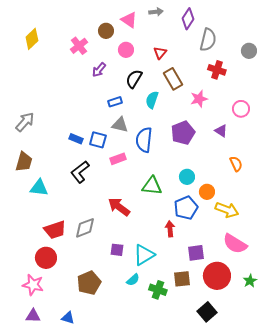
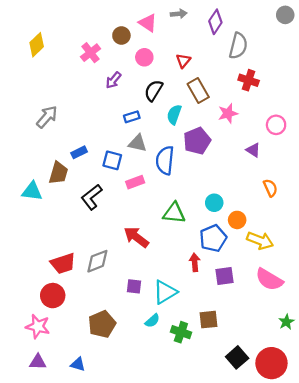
gray circle: (249, 51) -> (285, 15), moved
gray arrow: (25, 122) -> (47, 117), moved
purple pentagon: (183, 133) -> (197, 141), moved
blue rectangle: (76, 139) -> (79, 152), moved, turned -48
brown trapezoid: (24, 162) -> (58, 173), moved
cyan triangle: (39, 188) -> (32, 191), moved
purple square: (196, 253) -> (225, 276), moved
red circle: (217, 276) -> (271, 363), moved

